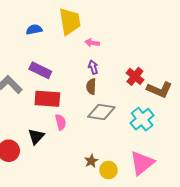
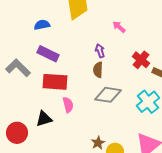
blue semicircle: (34, 30) -> (42, 25), moved
pink arrow: (92, 43) -> (119, 27), moved, turned 32
black triangle: (36, 136) -> (44, 119), turned 30

